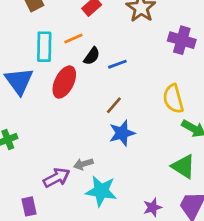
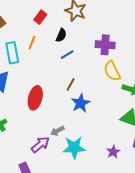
orange line: (73, 39) -> (32, 43), turned -32
purple cross: (182, 40) -> (105, 45), moved
black semicircle: (92, 56) -> (61, 35), moved
red ellipse: (64, 82) -> (35, 98), moved

